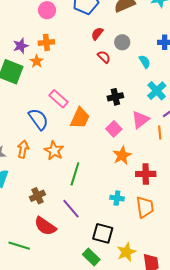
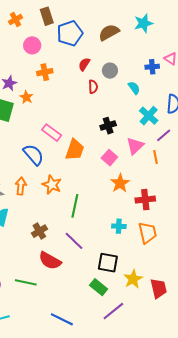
orange cross: (46, 42) -> (45, 72), moved
red semicircle: (104, 57) -> (93, 87), turned 48

